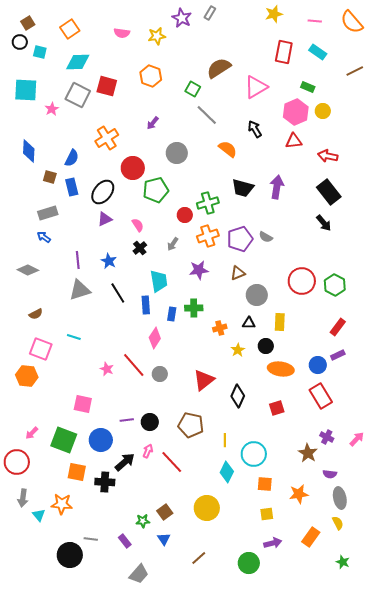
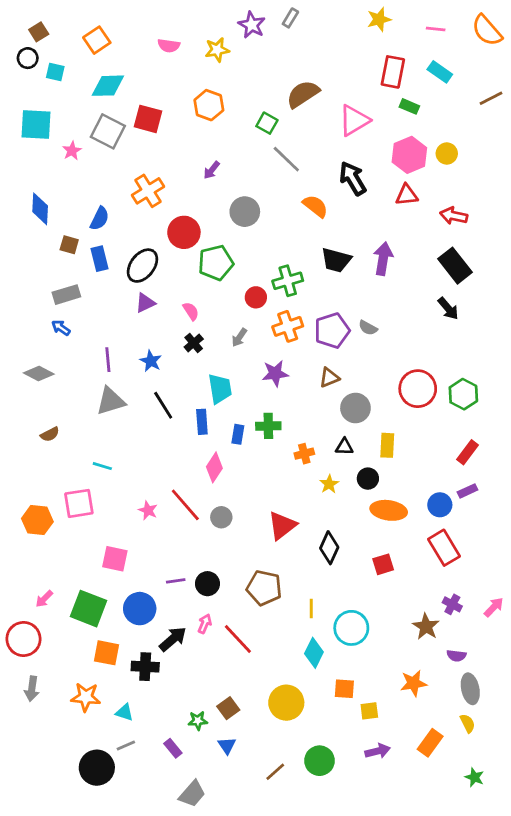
green rectangle: (308, 87) -> (409, 106), moved
black arrow: (255, 129) -> (353, 178), size x1.4
pink square: (41, 349) -> (79, 503), moved, turned -30
orange square: (265, 484) -> (344, 689), moved
cyan triangle: (39, 515) -> (124, 712), moved, turned -32
gray line: (91, 539) -> (126, 745), turned -32
green circle: (249, 563) -> (319, 761), moved

